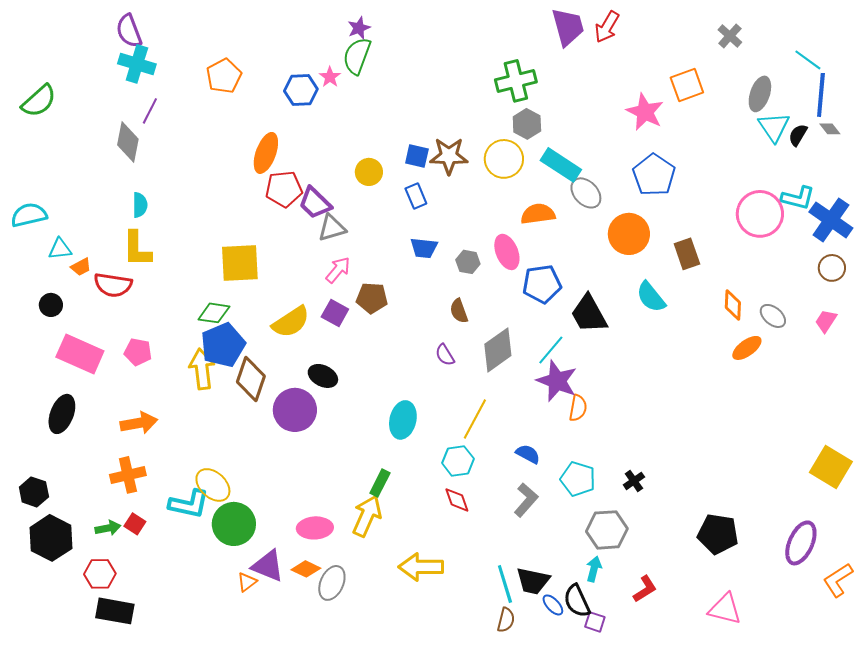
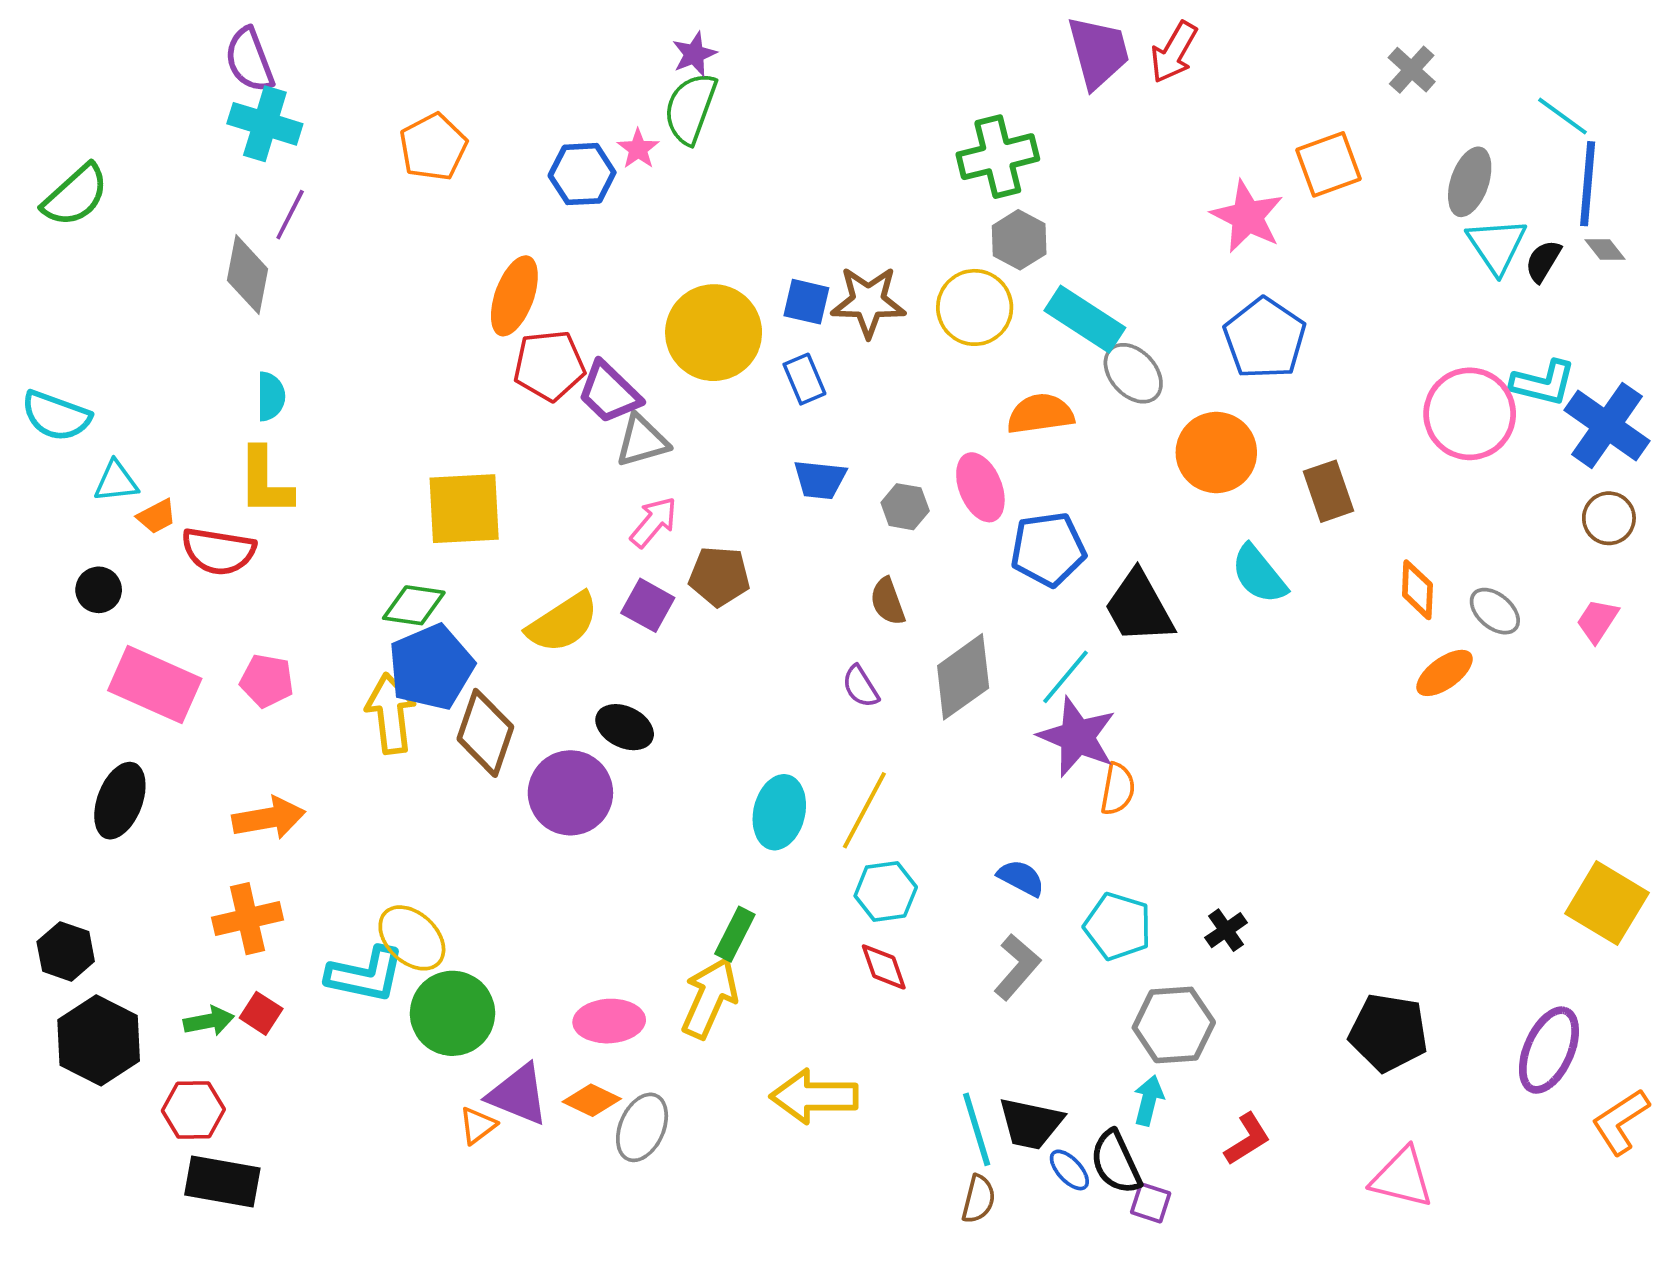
yellow circle: (369, 172) -> (714, 333), size x1.8
cyan semicircle: (29, 215) -> (56, 416), turned -147
yellow line: (475, 419) -> (864, 810), moved

